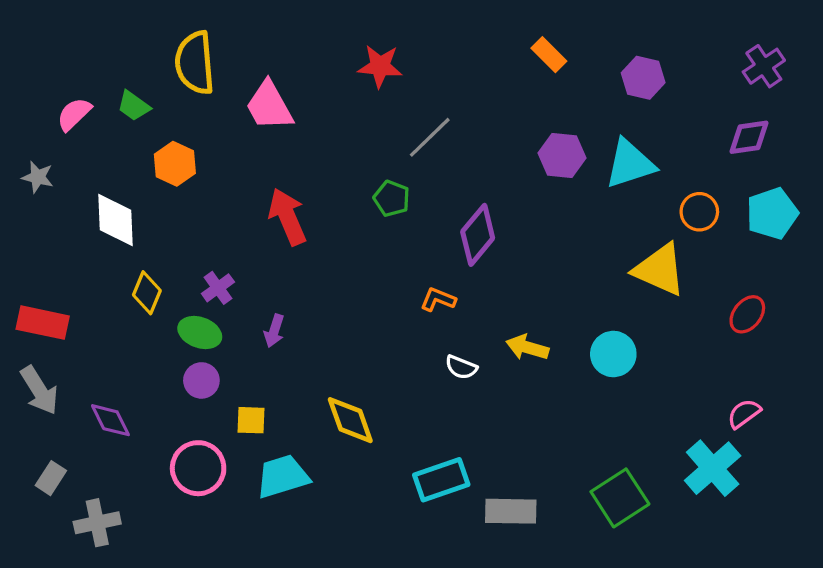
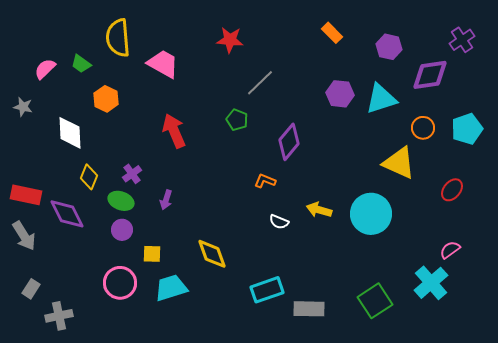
pink trapezoid: (269, 106) -> (163, 64), turned 148
purple diamond: (749, 137) -> (430, 75), moved, size x1.4
cyan circle: (613, 354) -> (371, 214), size x1.5
purple diamond: (110, 420) -> (67, 214), moved, size x1.4

